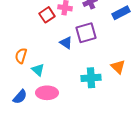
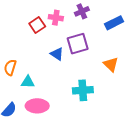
orange triangle: (118, 67) -> (111, 64), moved
cyan triangle: (38, 70) -> (28, 82), turned -40

